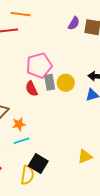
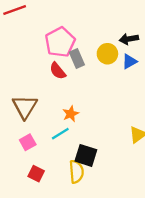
yellow circle: (66, 83) -> (107, 54), moved
orange star: (19, 124) -> (71, 114), moved

